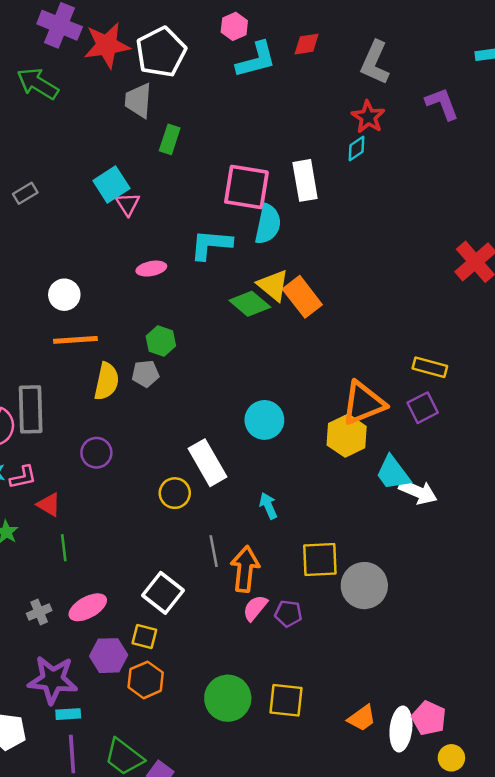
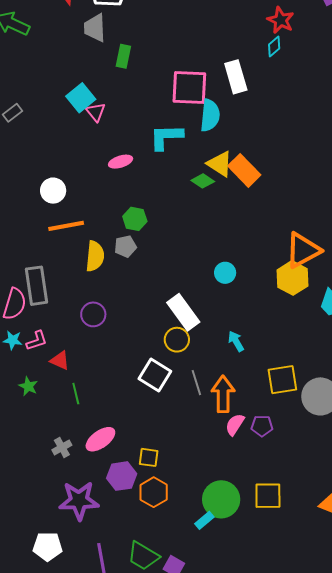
green diamond: (250, 304) -> (203, 181), size x0.7
cyan circle: (264, 420) -> (225, 273), size x0.7
yellow circle: (175, 493) -> (177, 340), moved
white square: (163, 593) -> (155, 375), moved
cyan rectangle: (68, 714) -> (204, 520), moved, turned -30

